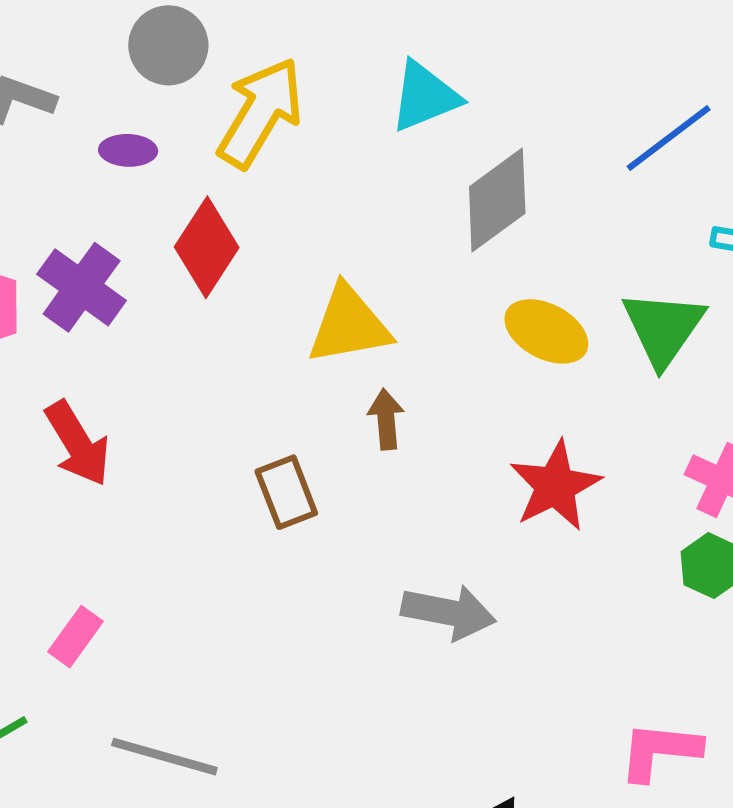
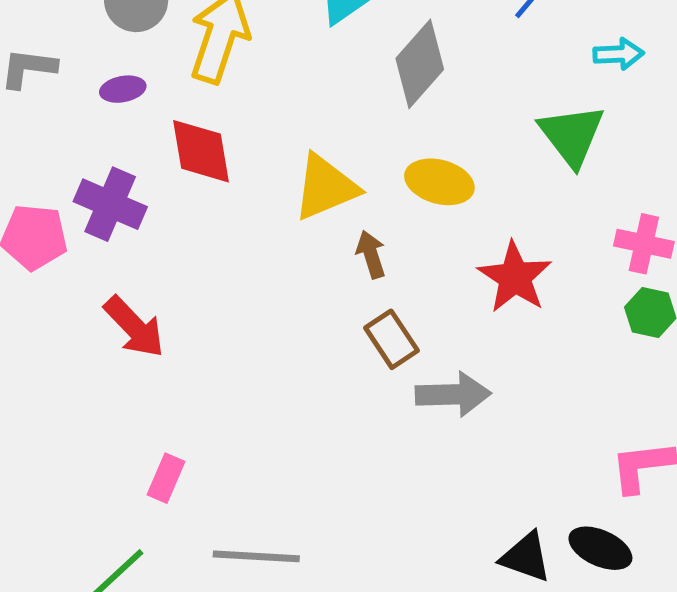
red diamond: (207, 247) -> (201, 151), turned -30
yellow ellipse: (546, 331) -> (439, 182), moved
brown rectangle: (286, 492) -> (392, 339), moved

